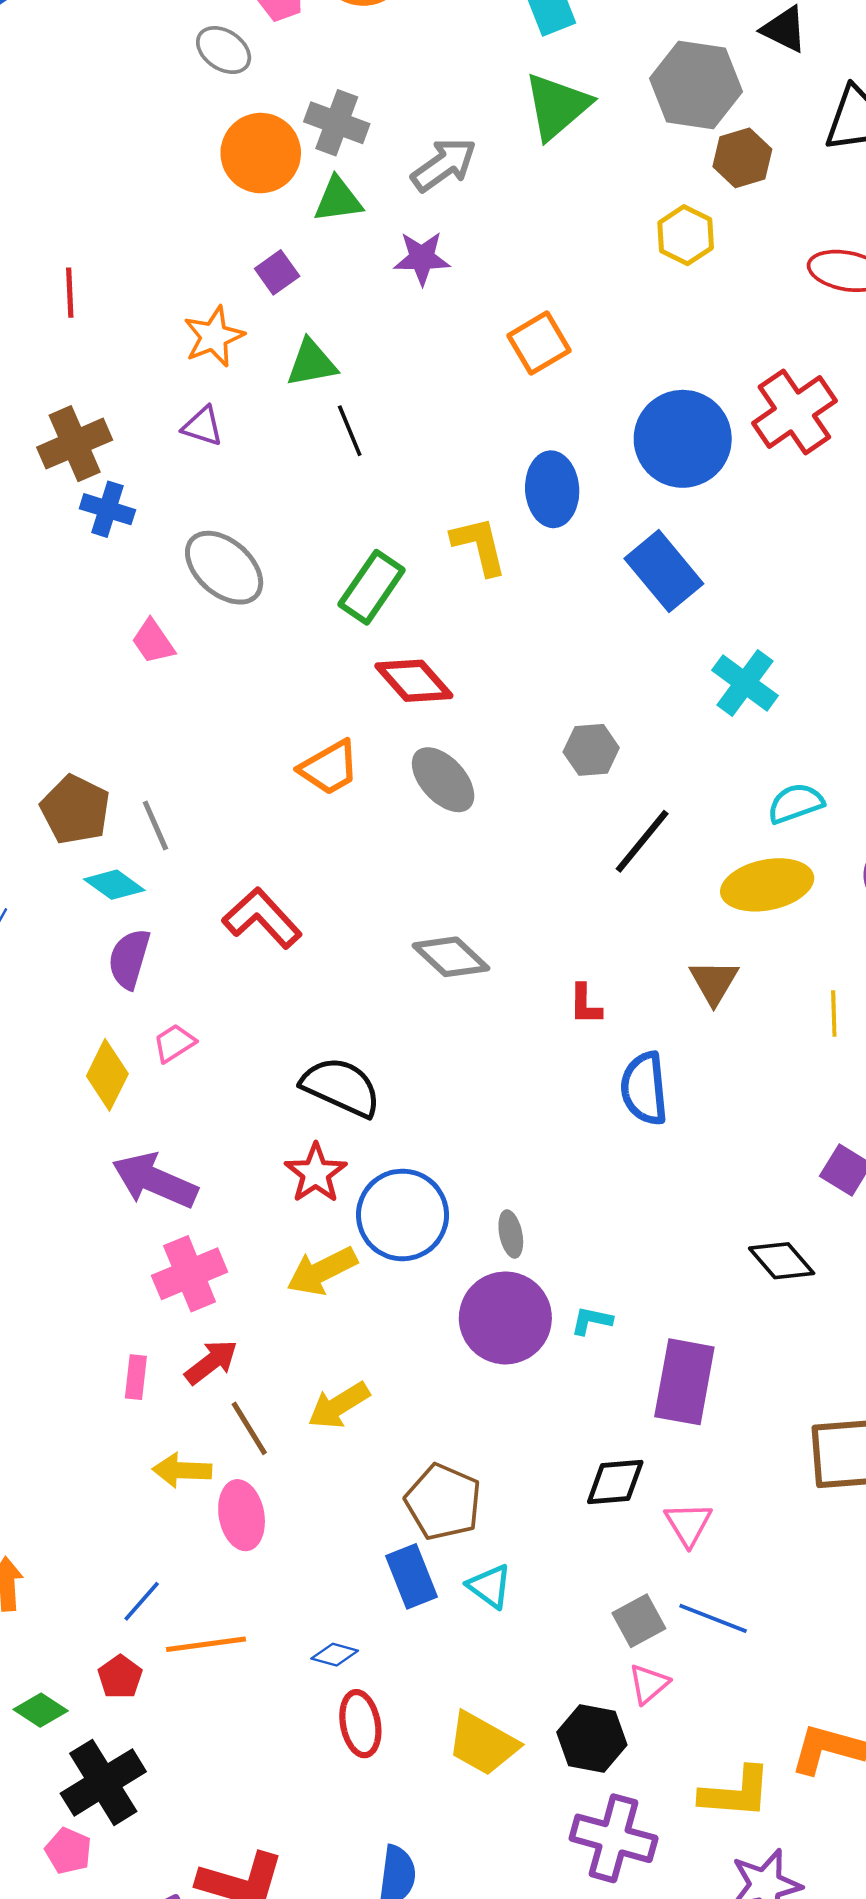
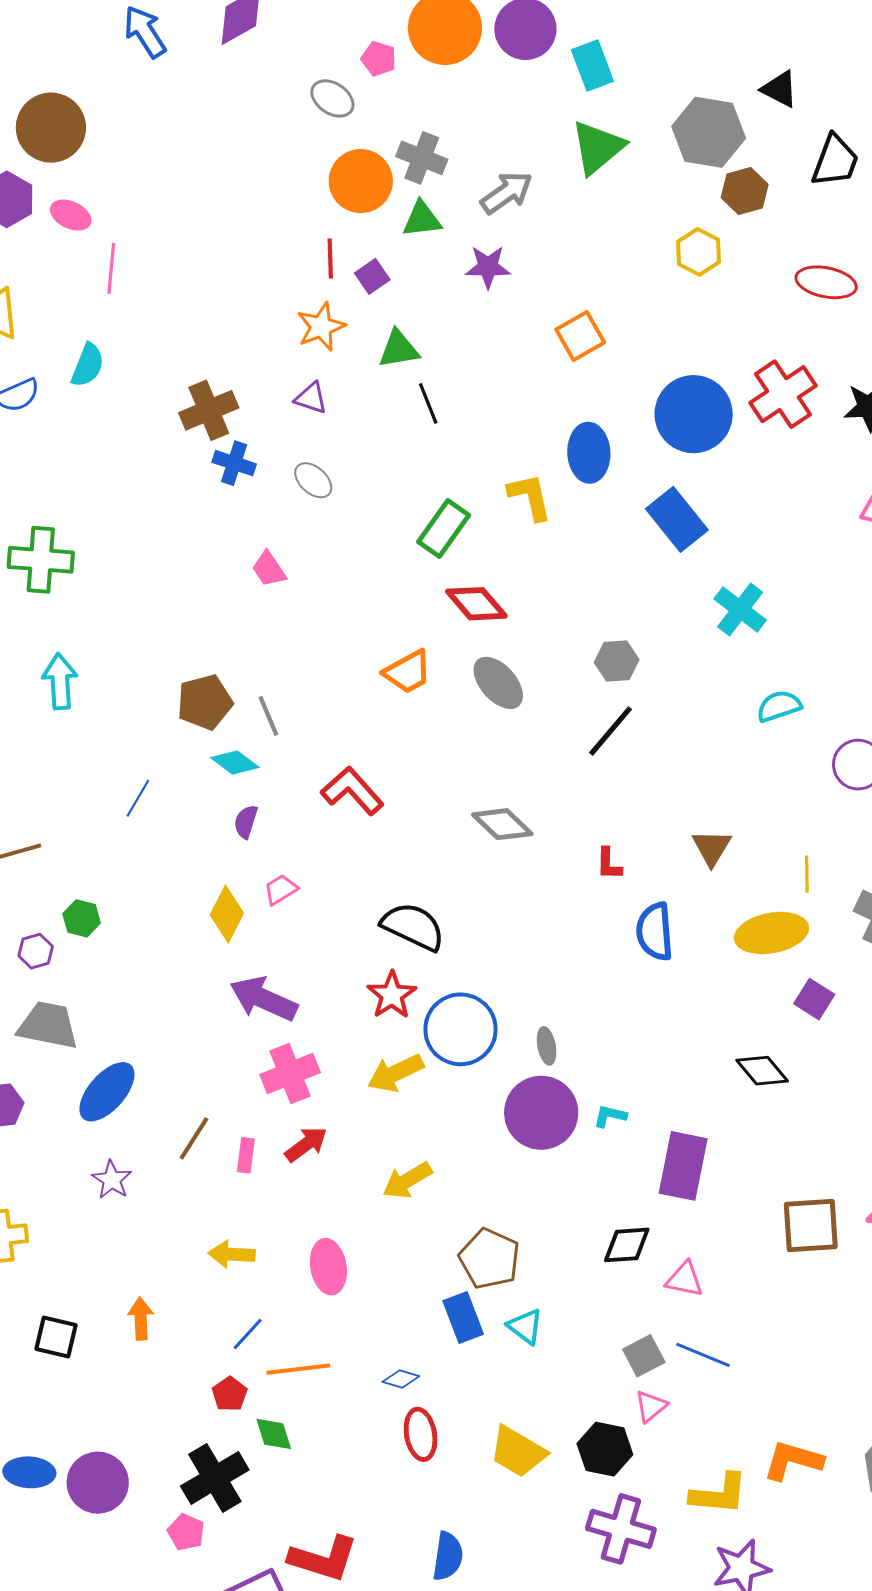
red line: (70, 293) -> (330, 258), moved
gray ellipse: (224, 568) -> (313, 480), moved, size x0.6
brown pentagon: (75, 810) -> (205, 702), turned 30
black line: (642, 841) -> (611, 731), moved
yellow ellipse: (767, 885) -> (771, 933), moved
purple semicircle: (129, 959) -> (246, 822), size x0.7
brown line: (249, 1428) -> (194, 1138), moved, turned 63
yellow arrow: (182, 1470) -> (232, 1254), moved
pink triangle: (688, 1524) -> (684, 1279), turned -48
green diamond: (41, 1710) -> (274, 1434), moved, turned 39

